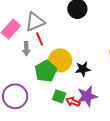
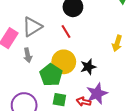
red line: (40, 39) -> (66, 32), moved
green square: (59, 96) -> (59, 100), moved

